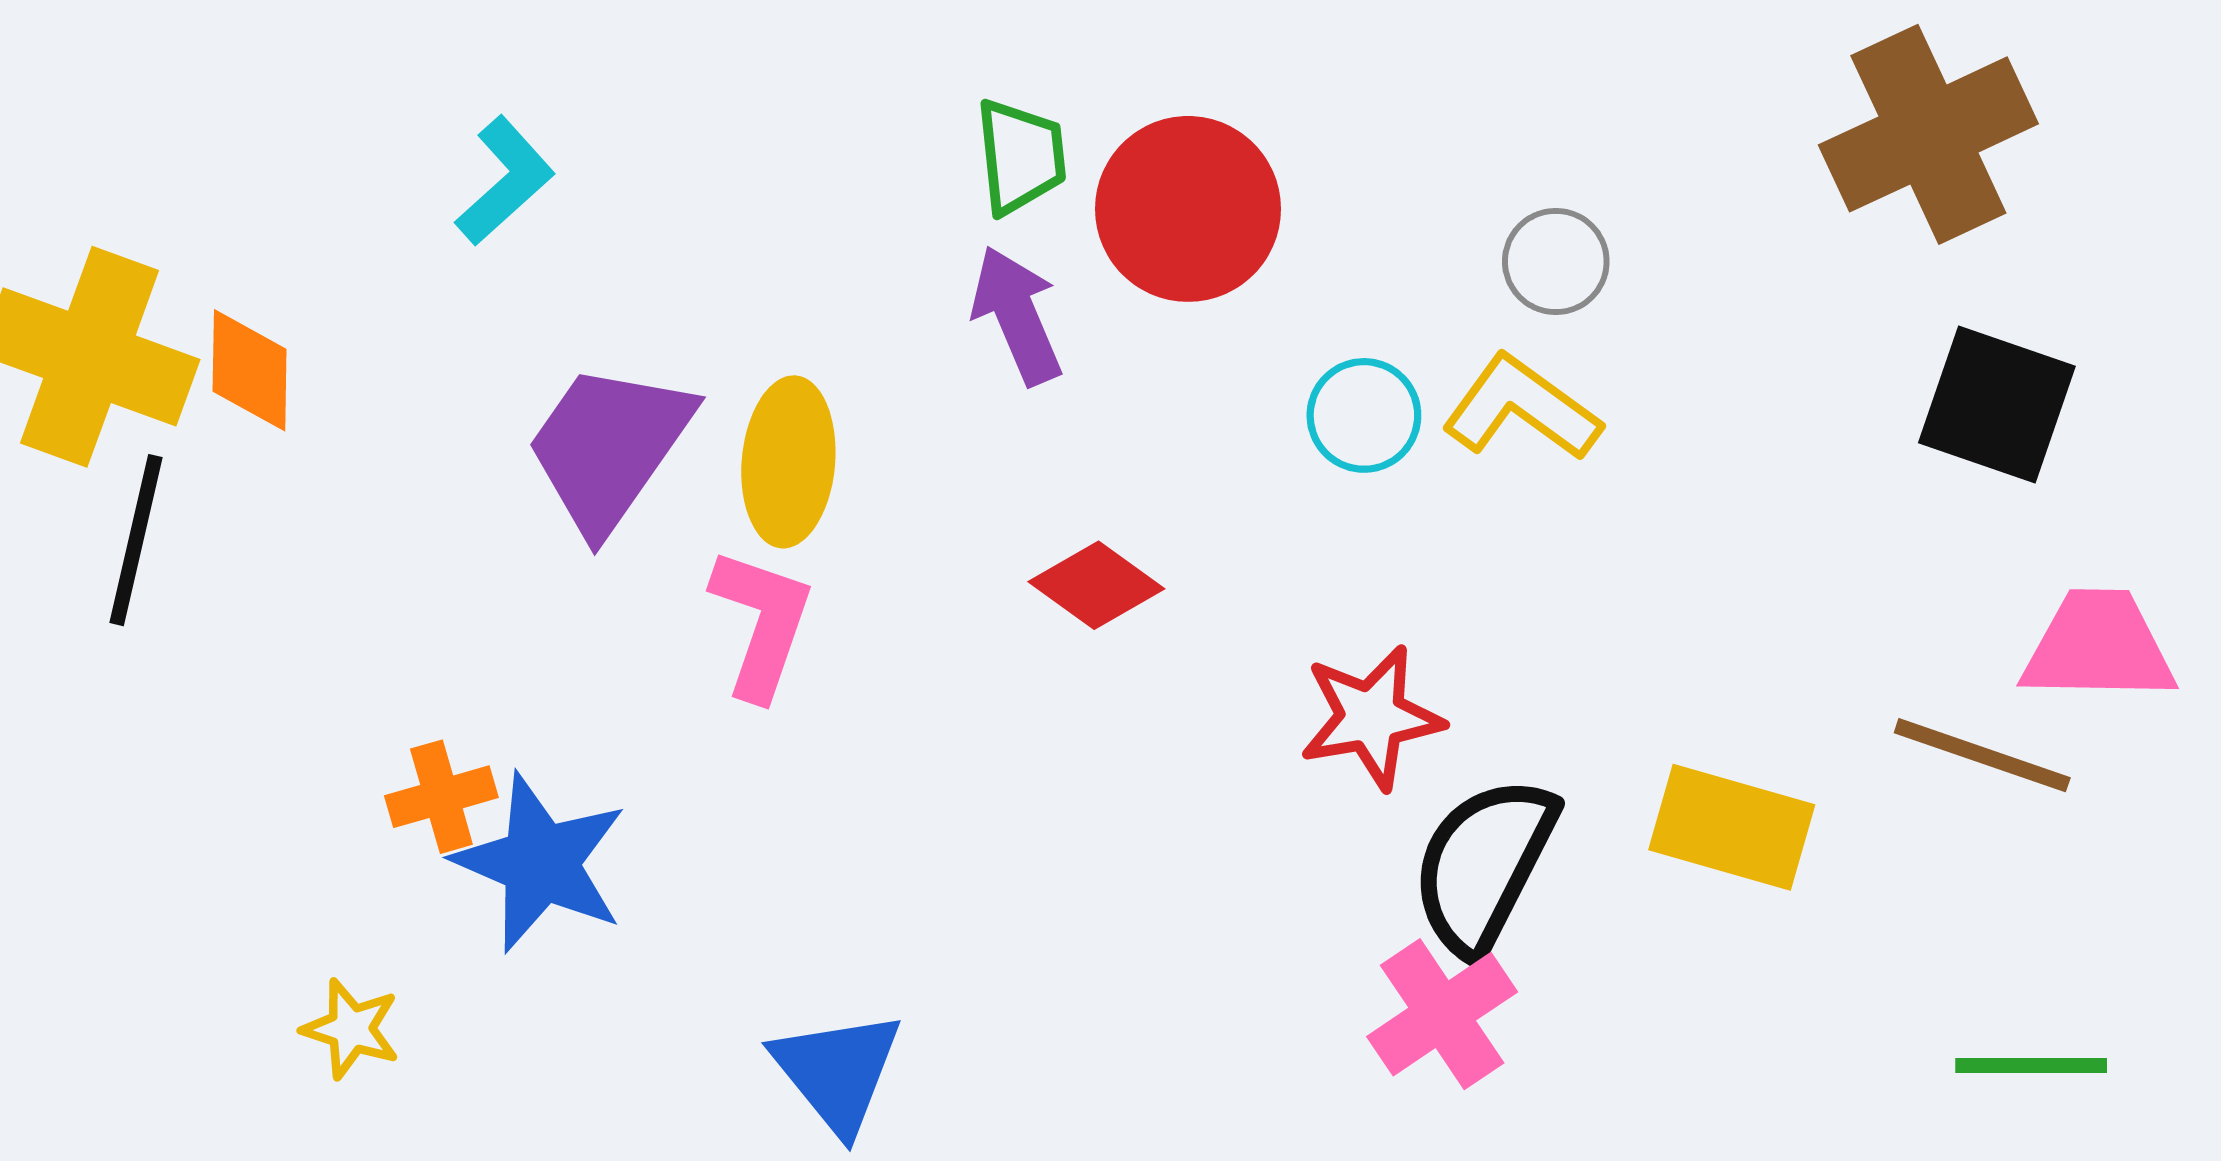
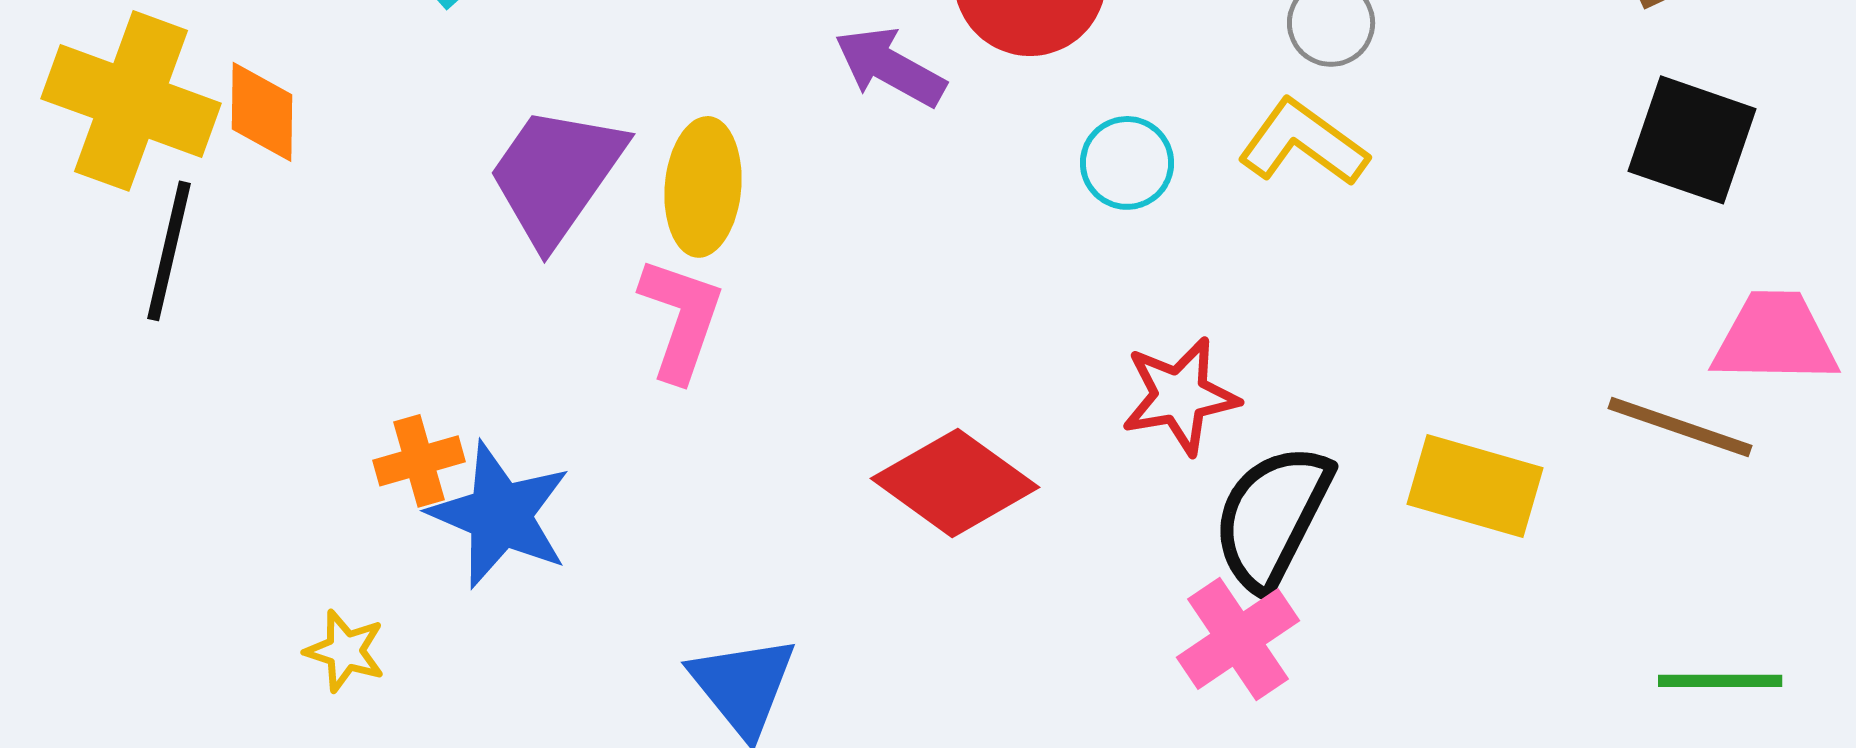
purple arrow: (1017, 315) -> (890, 67), turned -38
cyan circle: (1364, 415) -> (1127, 163), moved
red diamond: (1096, 585) -> (955, 483), moved, size x1.5

